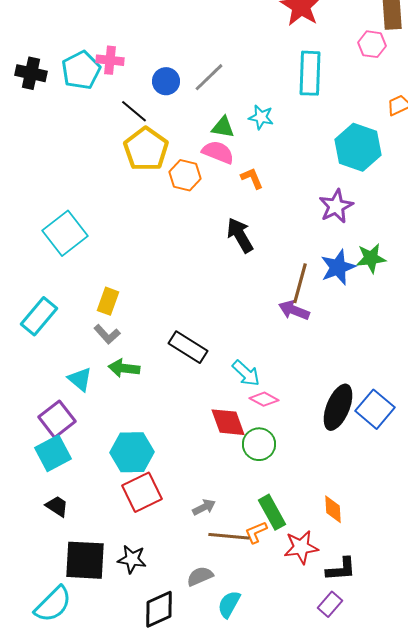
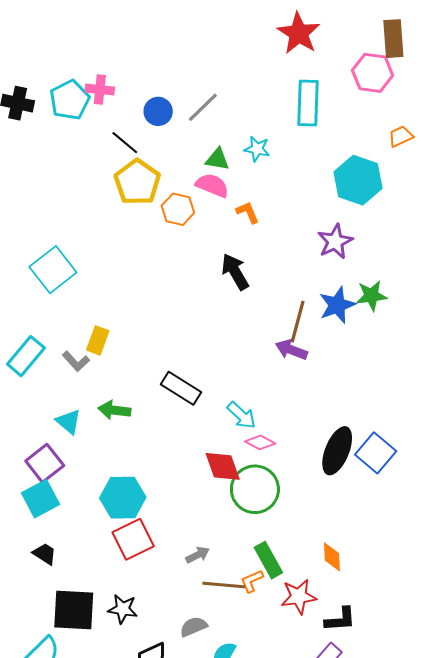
pink hexagon: (372, 44) -> (373, 73), size x1.4
gray L-shape: (107, 334) -> (76, 361), moved
green circle: (259, 444) -> (255, 489), size x1.4

